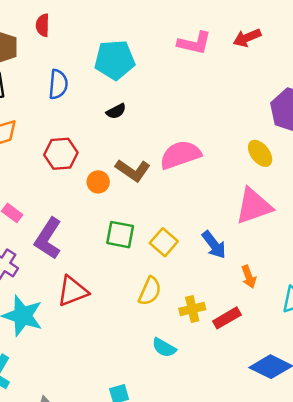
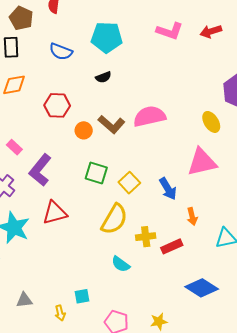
blue semicircle: (58, 84) -> (61, 52), turned 100
yellow semicircle: (150, 291) -> (114, 219), size x1.4

